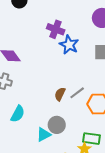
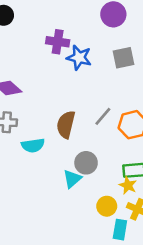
brown semicircle: (60, 94) -> (66, 125), moved, size x1.5
cyan semicircle: (18, 114) -> (33, 145), moved, turned 66

